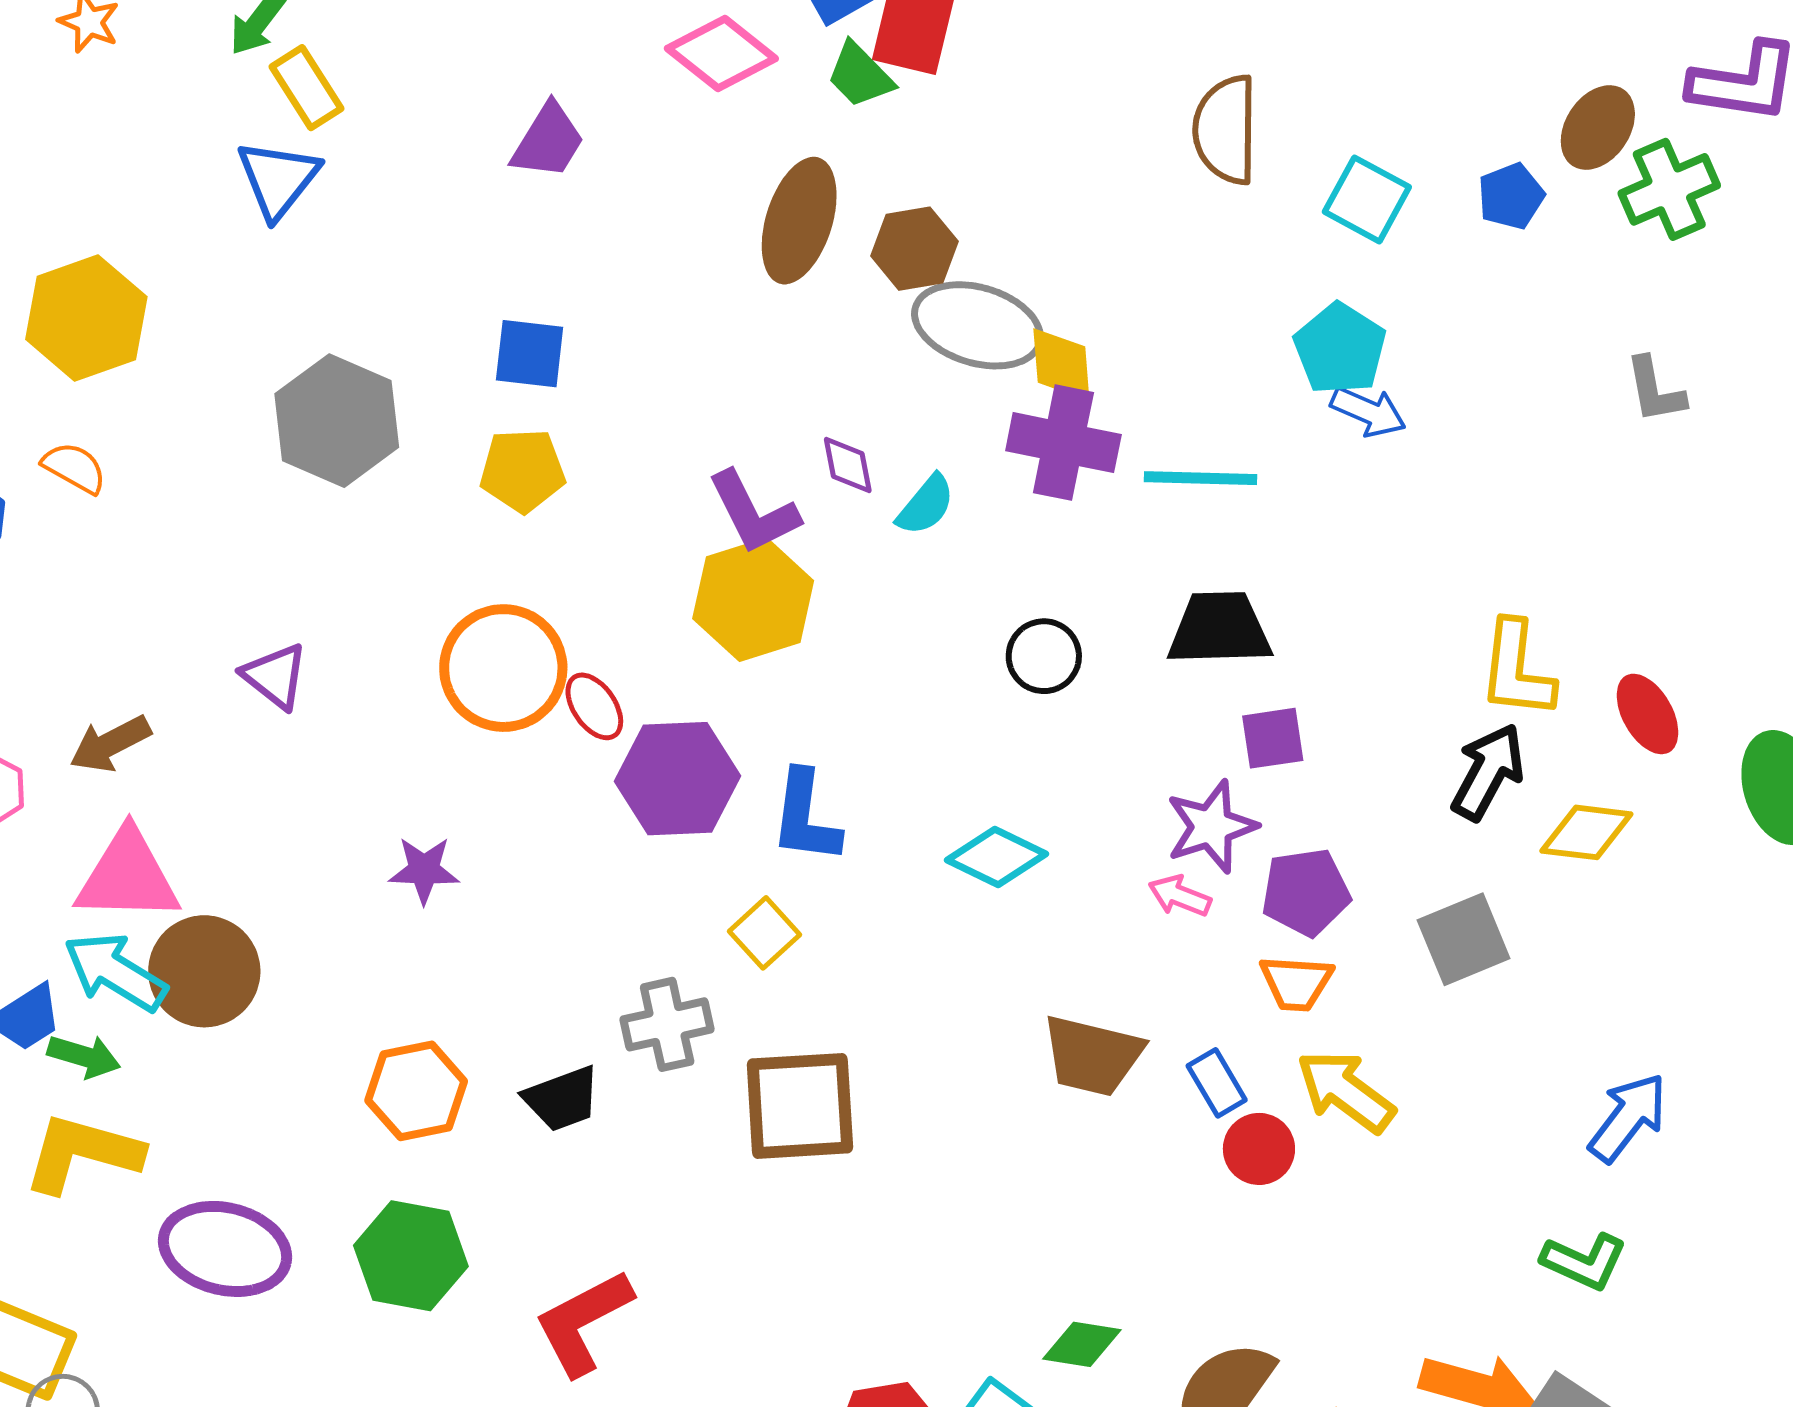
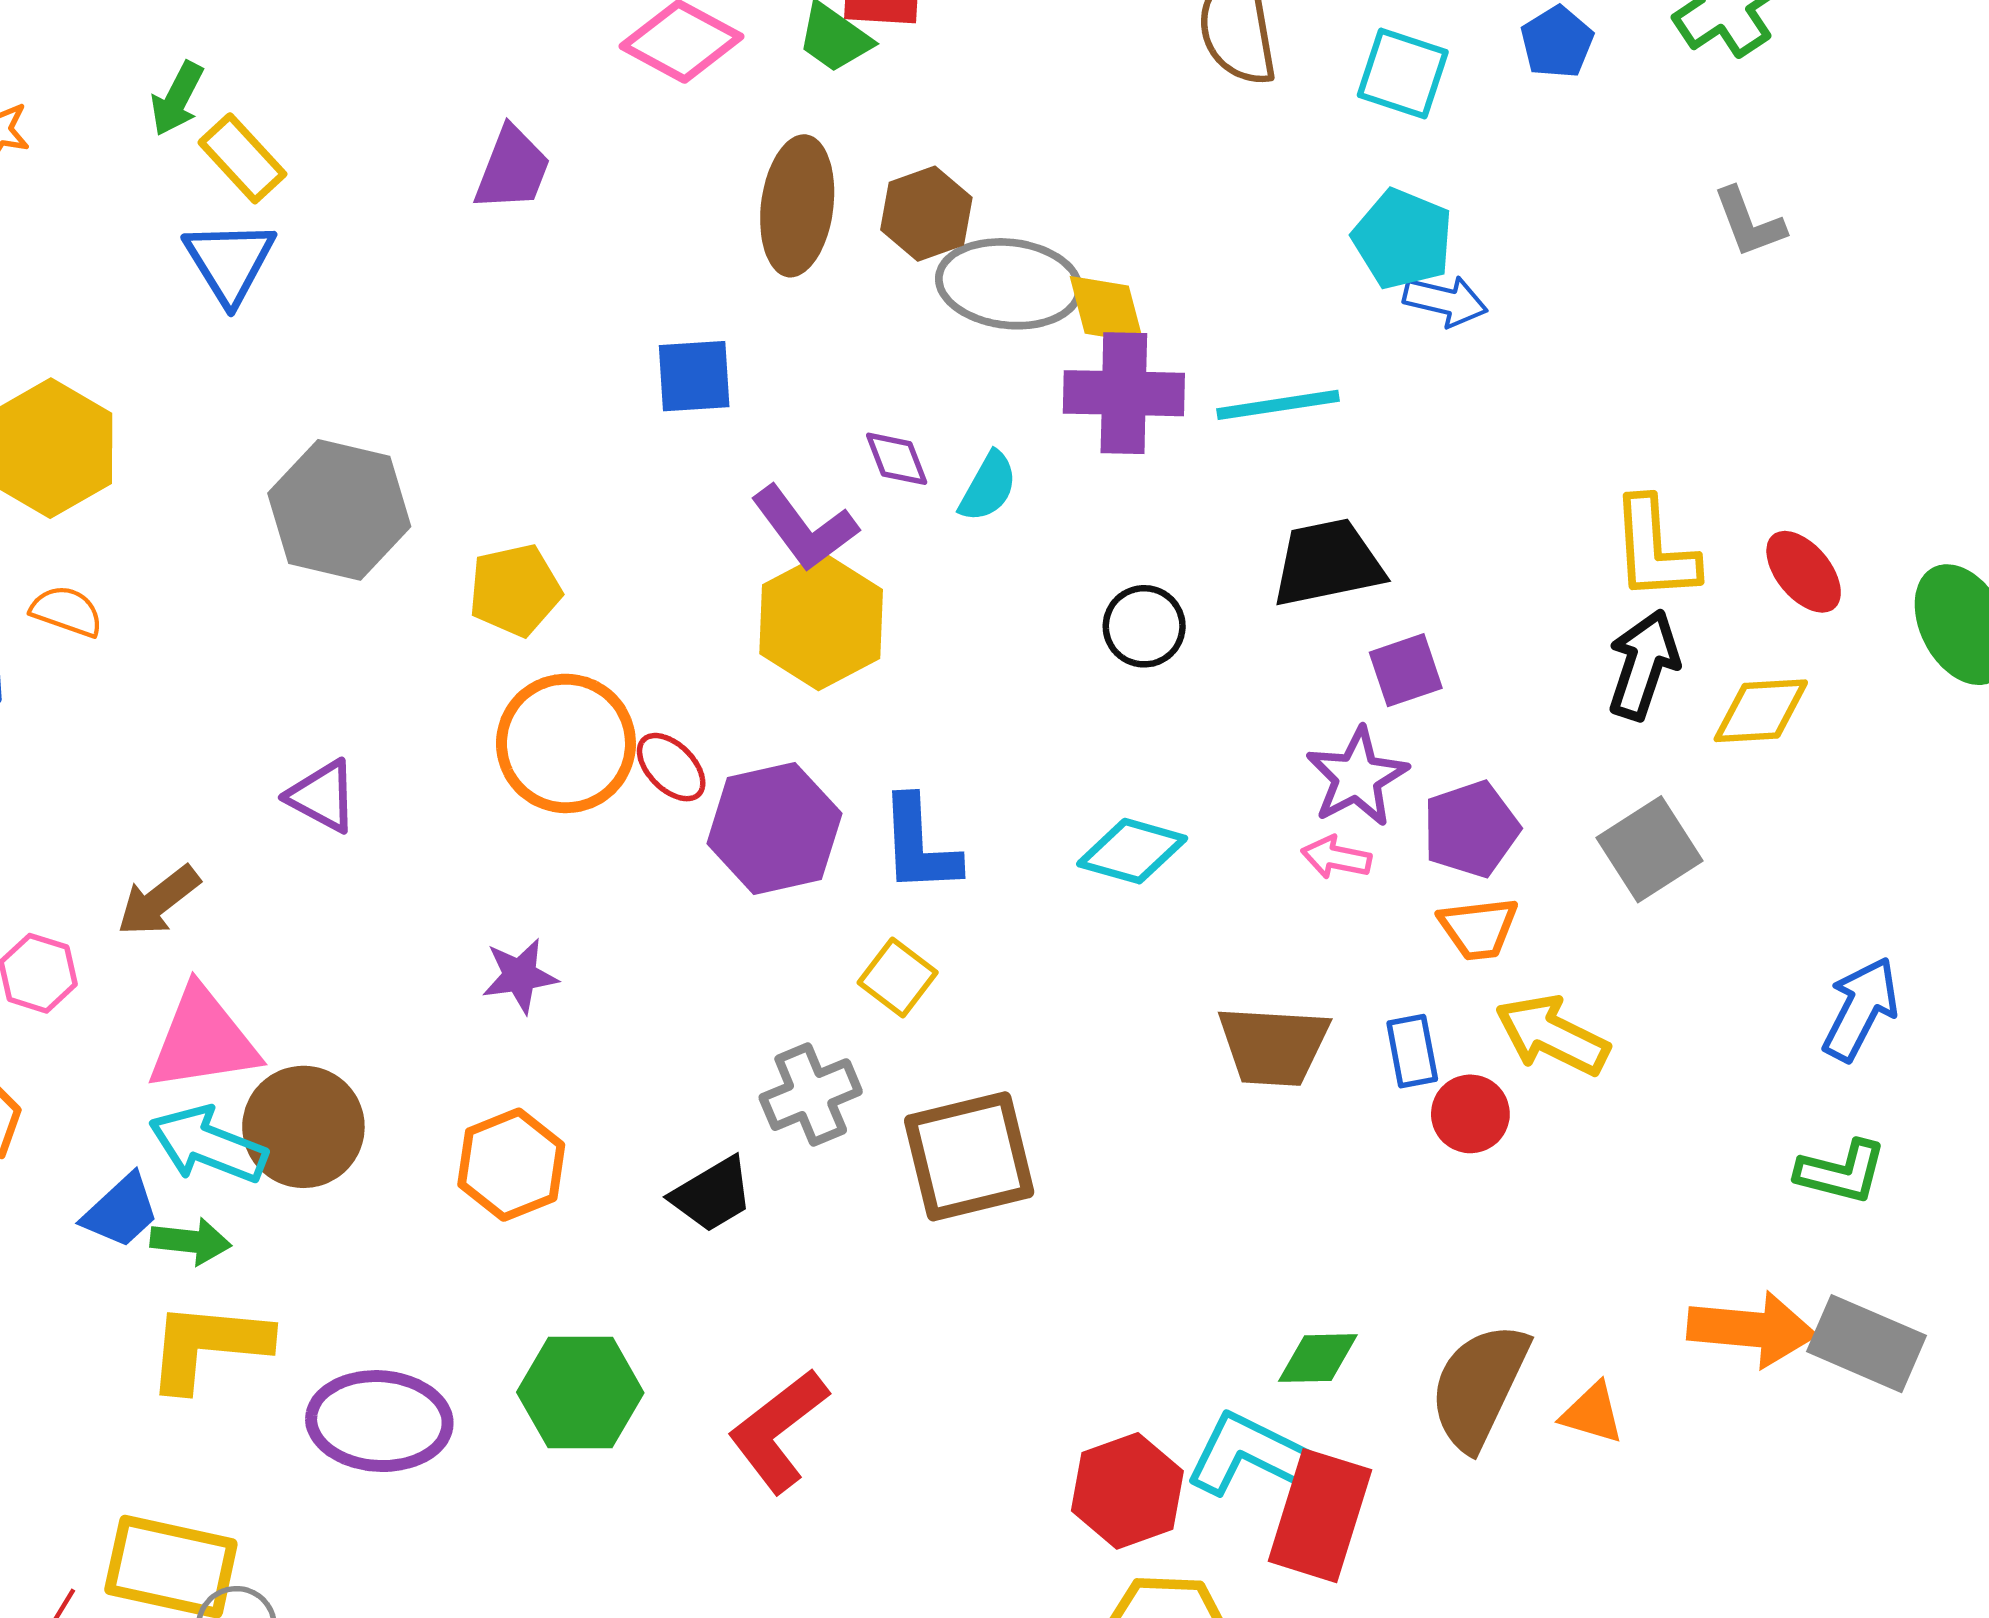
blue square: (530, 354) -> (694, 376), moved
yellow pentagon: (522, 470) -> (515, 590), moved
blue rectangle: (1217, 1083) -> (1412, 1051), turned 30
orange hexagon: (416, 1091) -> (511, 1165), moved

